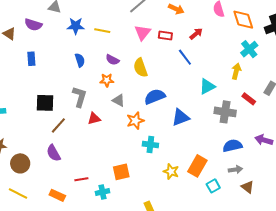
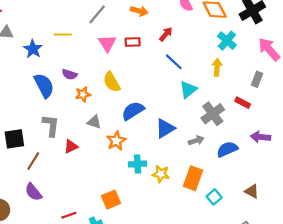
blue star: (76, 26) -> (33, 49), turned -30
yellow line: (102, 31) -> (63, 34), moved
blue line: (185, 57) -> (174, 62), moved
blue semicircle: (80, 60) -> (44, 86), size x1.6
purple semicircle: (112, 60) -> (70, 74), moved
orange star: (107, 80) -> (83, 94), moved
red rectangle: (249, 99) -> (243, 103), moved
gray cross: (225, 112) -> (213, 114), turned -35
gray arrow: (235, 170) -> (196, 140), moved
yellow star: (171, 172) -> (161, 174), moved

